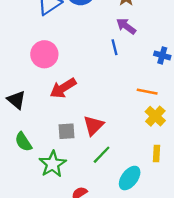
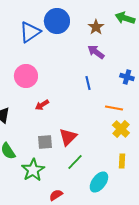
blue line: (114, 47) -> (88, 83), moved
red arrow: (63, 88) -> (42, 105), size x0.6

